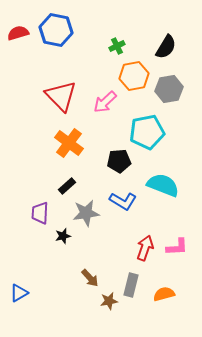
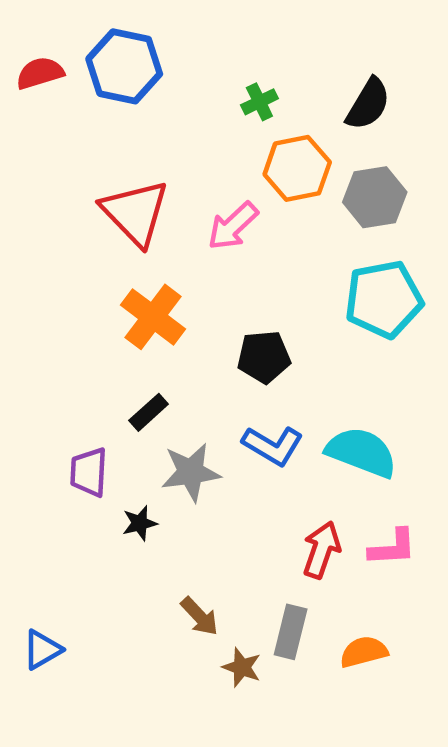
cyan pentagon: (147, 132) -> (384, 299), moved
cyan semicircle: (163, 185) -> (361, 452), moved
brown star: (109, 301) -> (242, 667), turned 30

